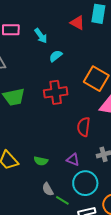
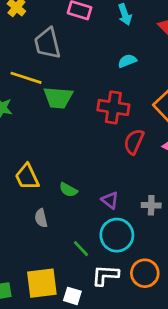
cyan arrow: (41, 36) -> (125, 15), moved
red semicircle: (84, 127) -> (134, 142), moved
gray semicircle: (48, 189) -> (41, 218), moved

